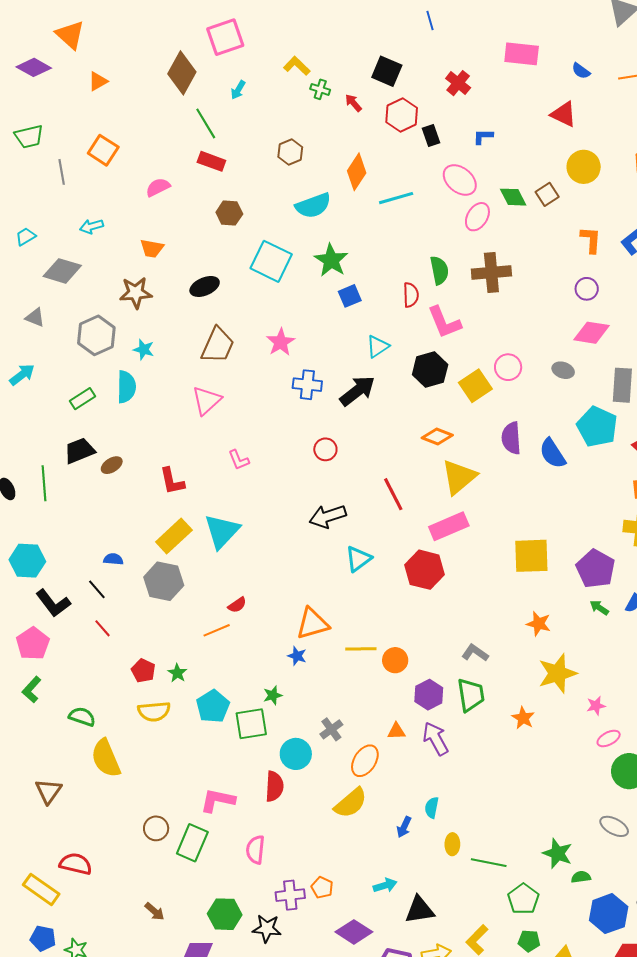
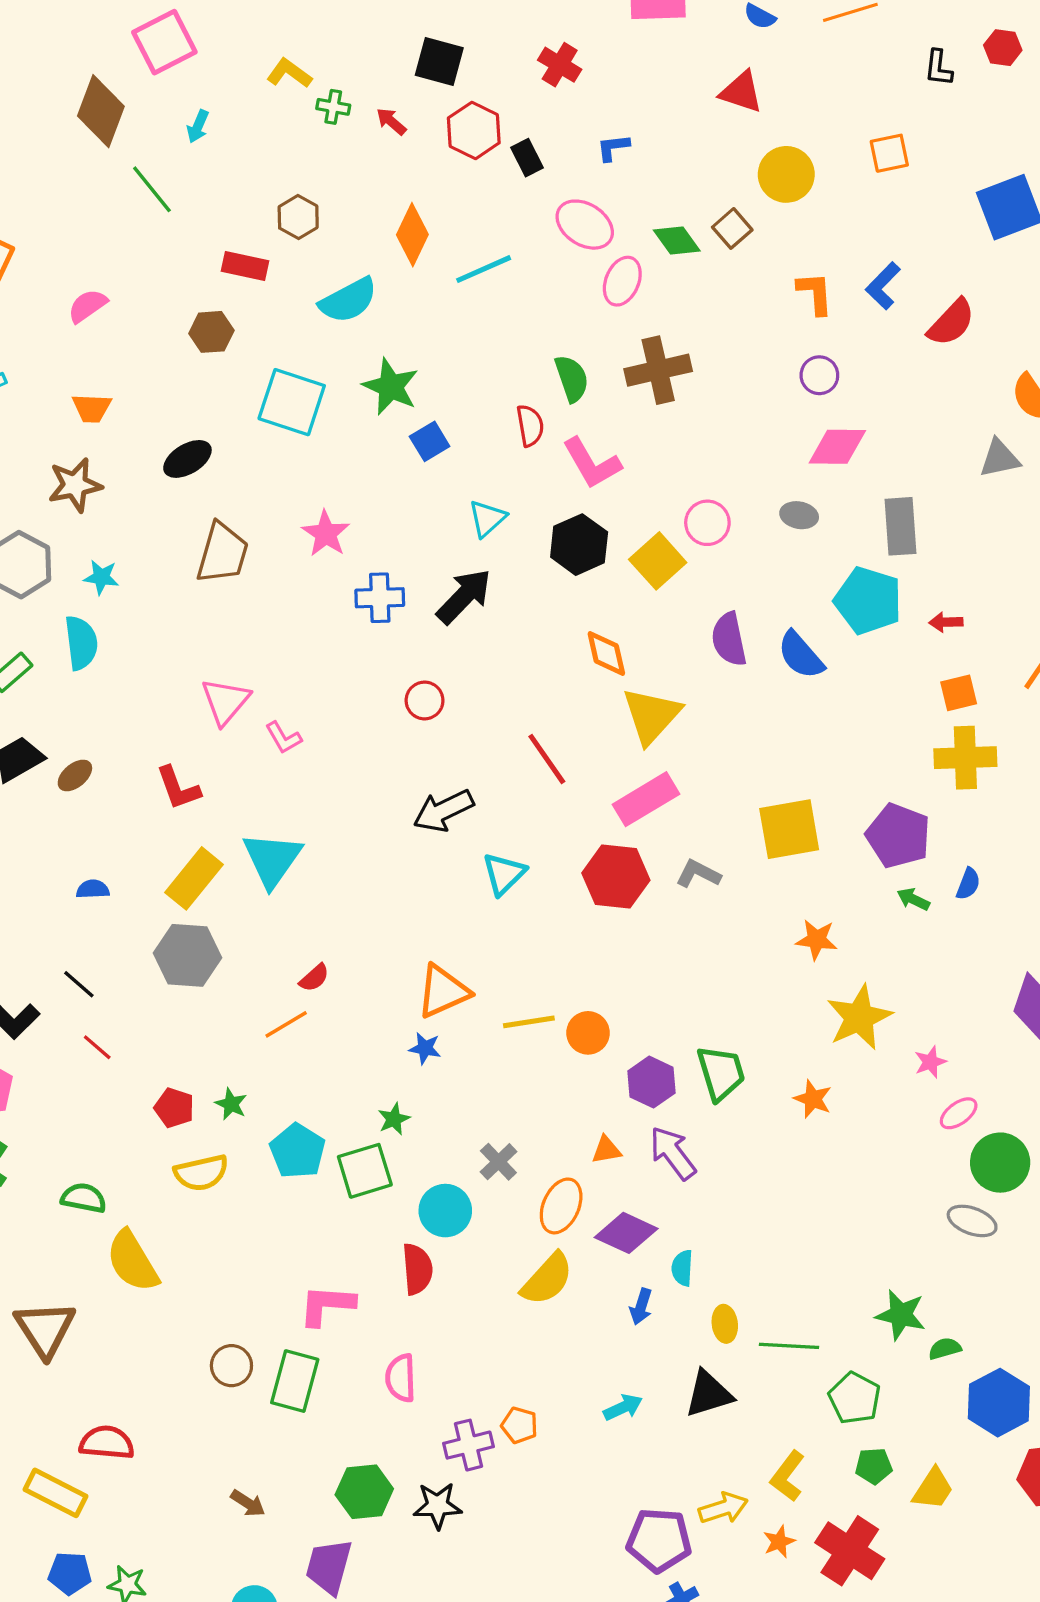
red rectangle: (211, 161) -> (245, 266), moved
pink triangle: (207, 400) -> (225, 701), moved
orange diamond: (437, 436) -> (606, 653), turned 64
blue semicircle: (113, 559) -> (93, 889), moved
gray L-shape: (475, 653) -> (698, 874), moved
brown triangle: (48, 791) -> (45, 1329), size x1.4
gray ellipse: (614, 826) -> (972, 1221), moved
black triangle: (420, 910) -> (709, 1394), moved
purple diamond: (354, 932) -> (626, 1233), moved

